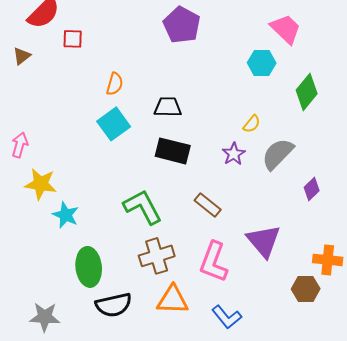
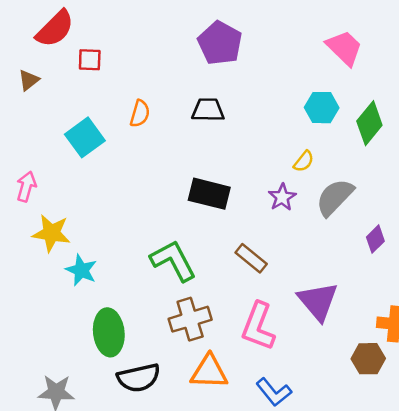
cyan hexagon: (262, 63) -> (322, 108), moved
black trapezoid: (168, 107) -> (208, 110), moved
cyan square: (114, 124) -> (85, 137), moved

